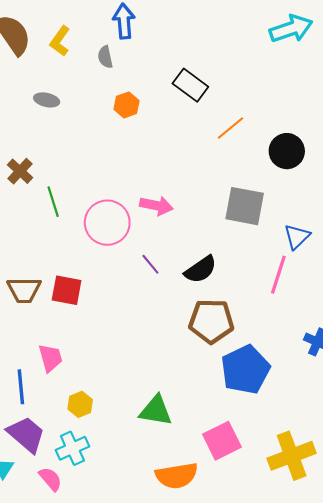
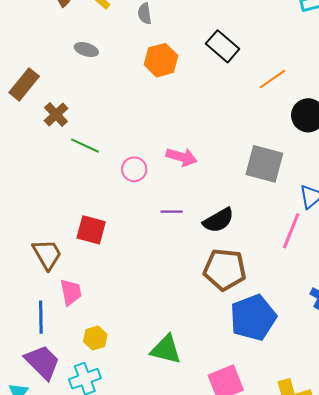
orange hexagon: (126, 105) -> (161, 60), size x1.4
orange line: (231, 128) -> (272, 79), moved
green line: (53, 202) -> (85, 146), turned -52
pink circle: (107, 223) -> (134, 169), size x0.6
purple line: (150, 264) -> (172, 212), turned -55
brown trapezoid: (24, 290) -> (47, 254), moved, turned -124

